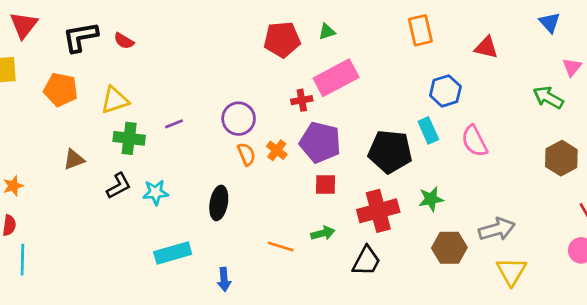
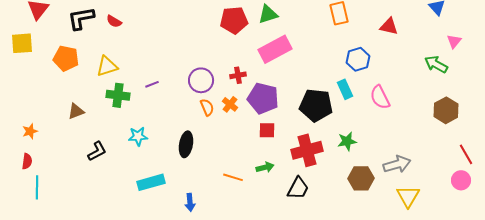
green triangle: (327, 32) -> (268, 14), size x1.5
red cross: (302, 100) -> (238, 75), moved
black L-shape: (119, 186) -> (97, 151), moved

